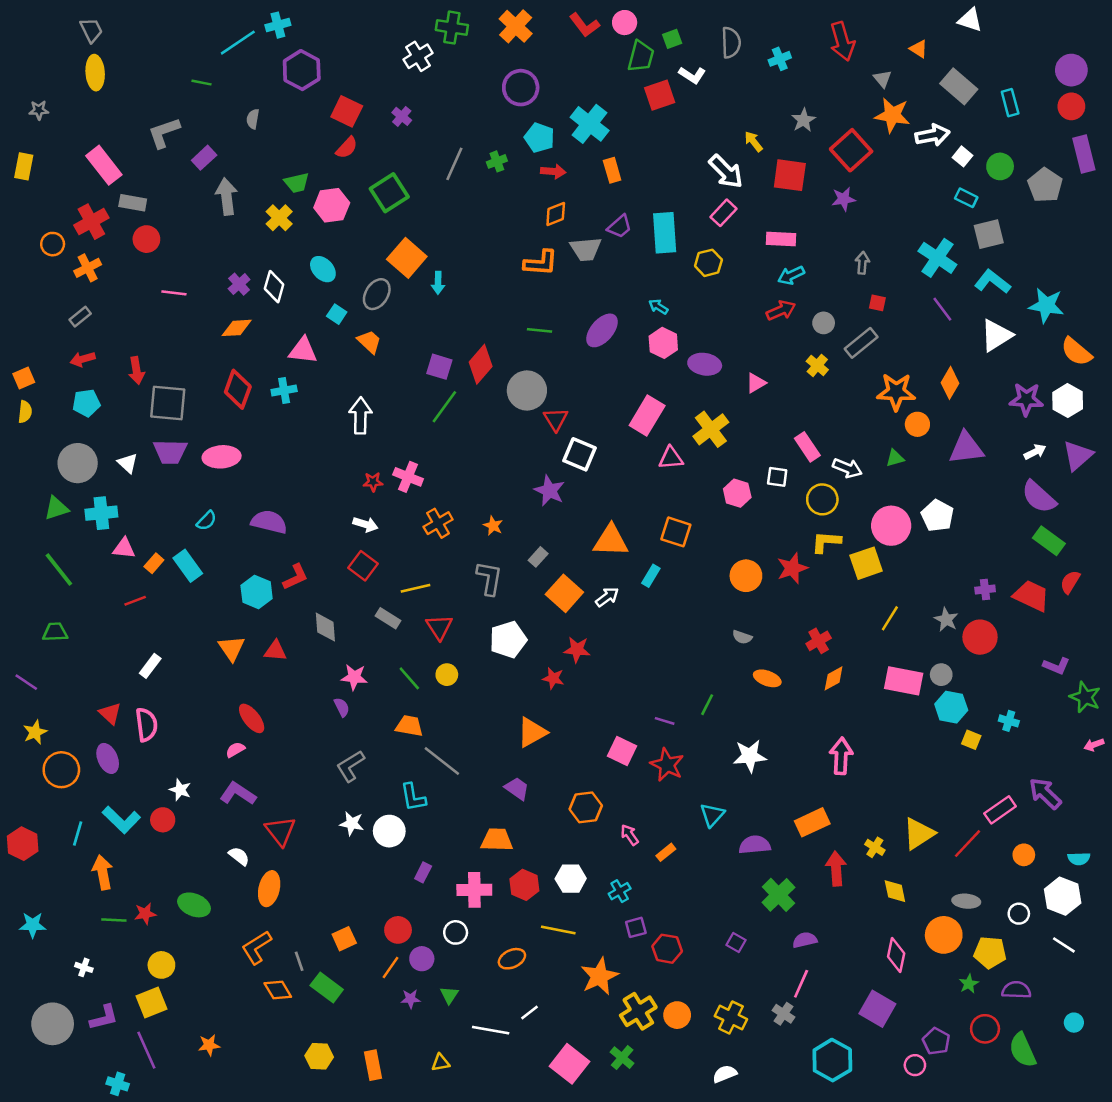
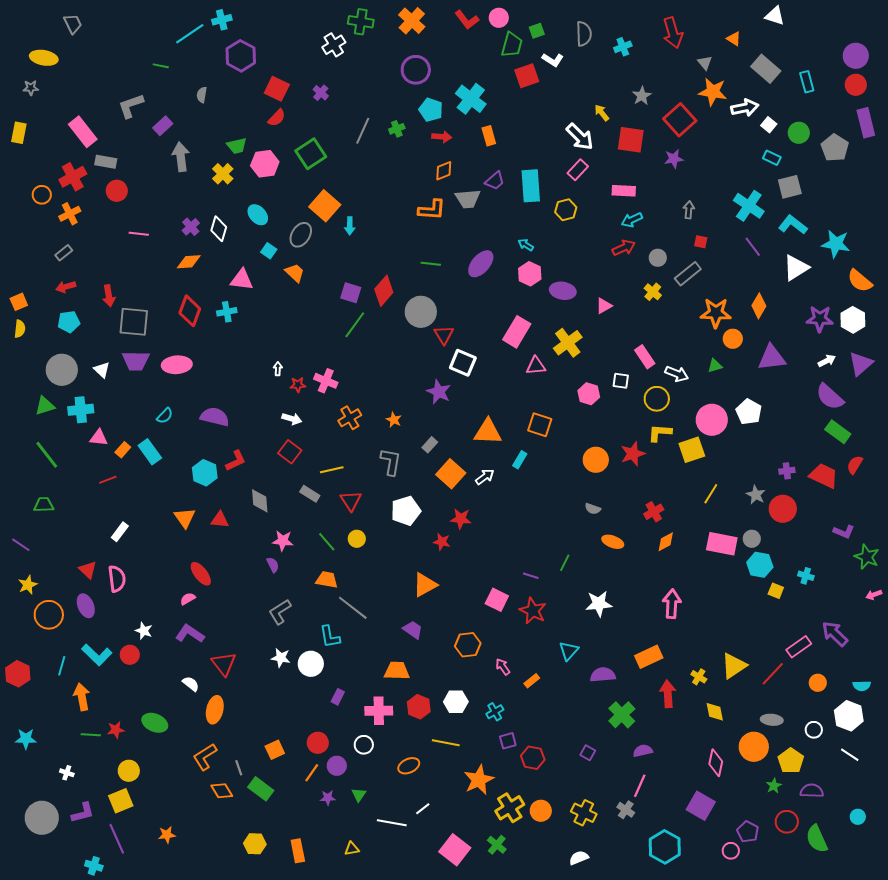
yellow ellipse: (95, 73) -> (44, 58), moved, turned -76
white arrow: (360, 416) -> (278, 369), moved, size x0.5
yellow pentagon: (990, 952) -> (791, 761), turned 30

